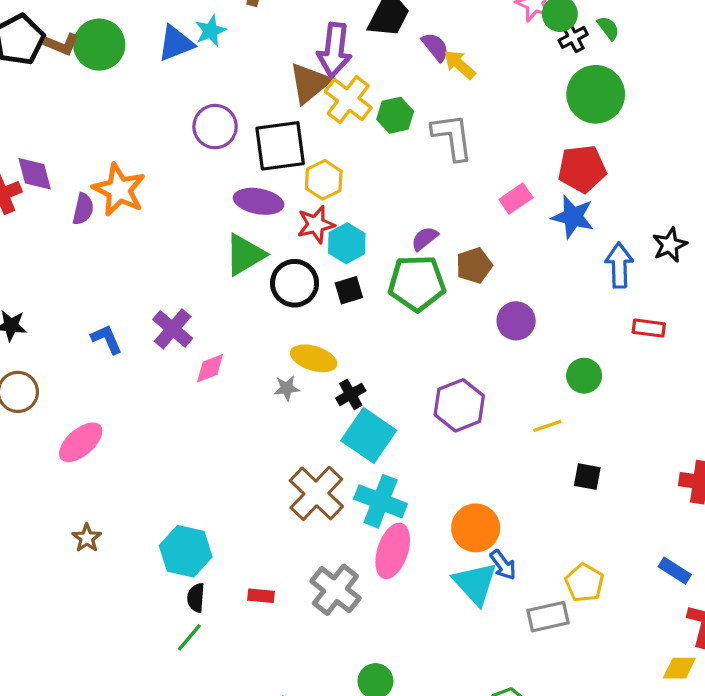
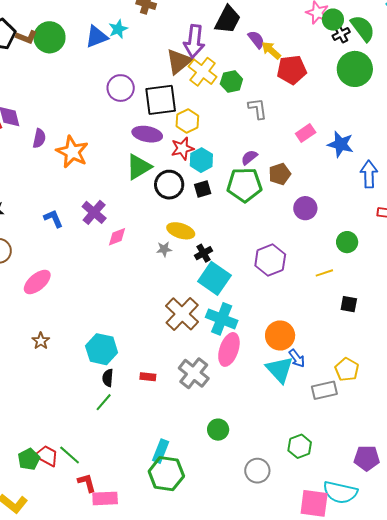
green semicircle: (608, 28) -> (363, 28), size x1.8
gray L-shape: (452, 137) -> (258, 109), moved, size x0.7
red pentagon: (582, 169) -> (292, 70), moved
orange star: (119, 190) -> (72, 152), moved

